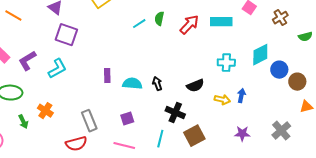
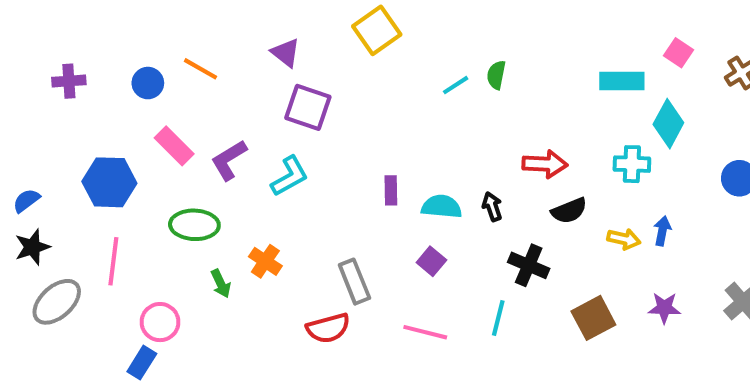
red arrow: (189, 25) -> (545, 164), moved, turned 50
cyan diamond: (260, 55) -> (668, 124), moved, turned -35
purple square: (127, 119) -> (431, 261), moved, turned -32
brown square: (194, 136) -> (593, 318), moved

